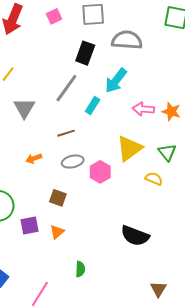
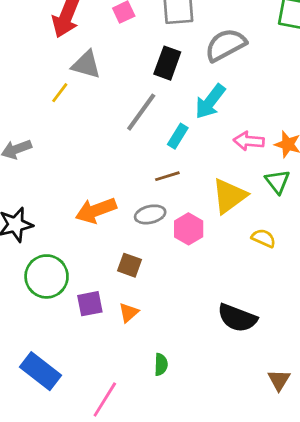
gray semicircle: (127, 40) -> (225, 45), turned -32
gray triangle: (24, 108) -> (86, 65), moved, turned -45
brown line: (66, 133) -> (167, 176), moved
green triangle: (167, 152) -> (277, 182), moved
orange arrow: (34, 159) -> (96, 210), size x1.8
brown triangle: (158, 289) -> (279, 380), moved

